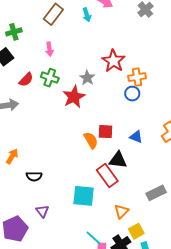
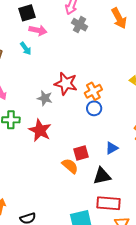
gray star: (87, 78) -> (45, 98), moved
blue triangle: (136, 137) -> (112, 148), turned -32
red rectangle: (107, 175) -> (108, 203), moved, turned -30

